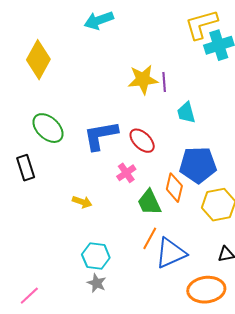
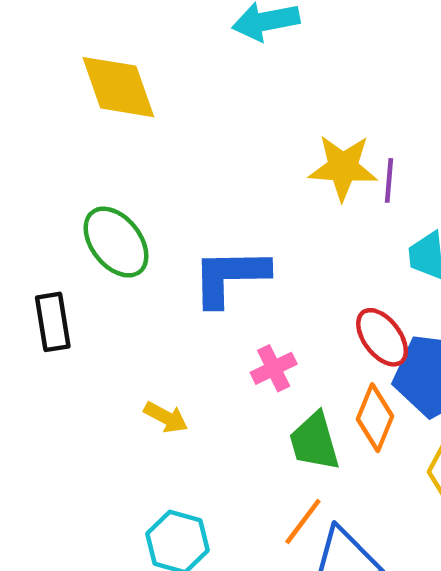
yellow diamond: (38, 60) -> (118, 87), turned -57
red ellipse: (142, 141) -> (382, 337), moved

